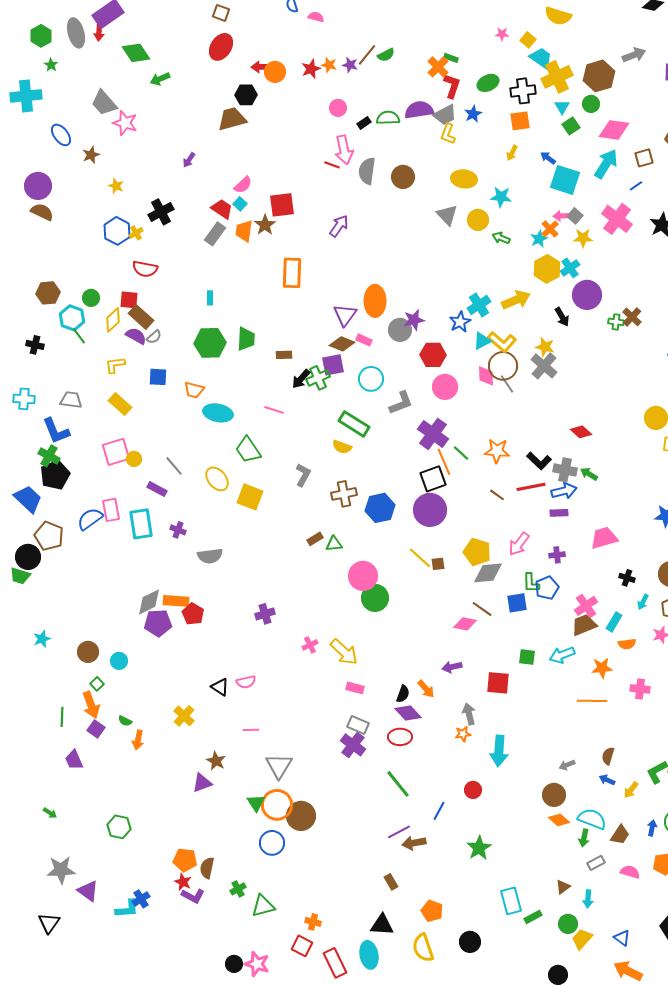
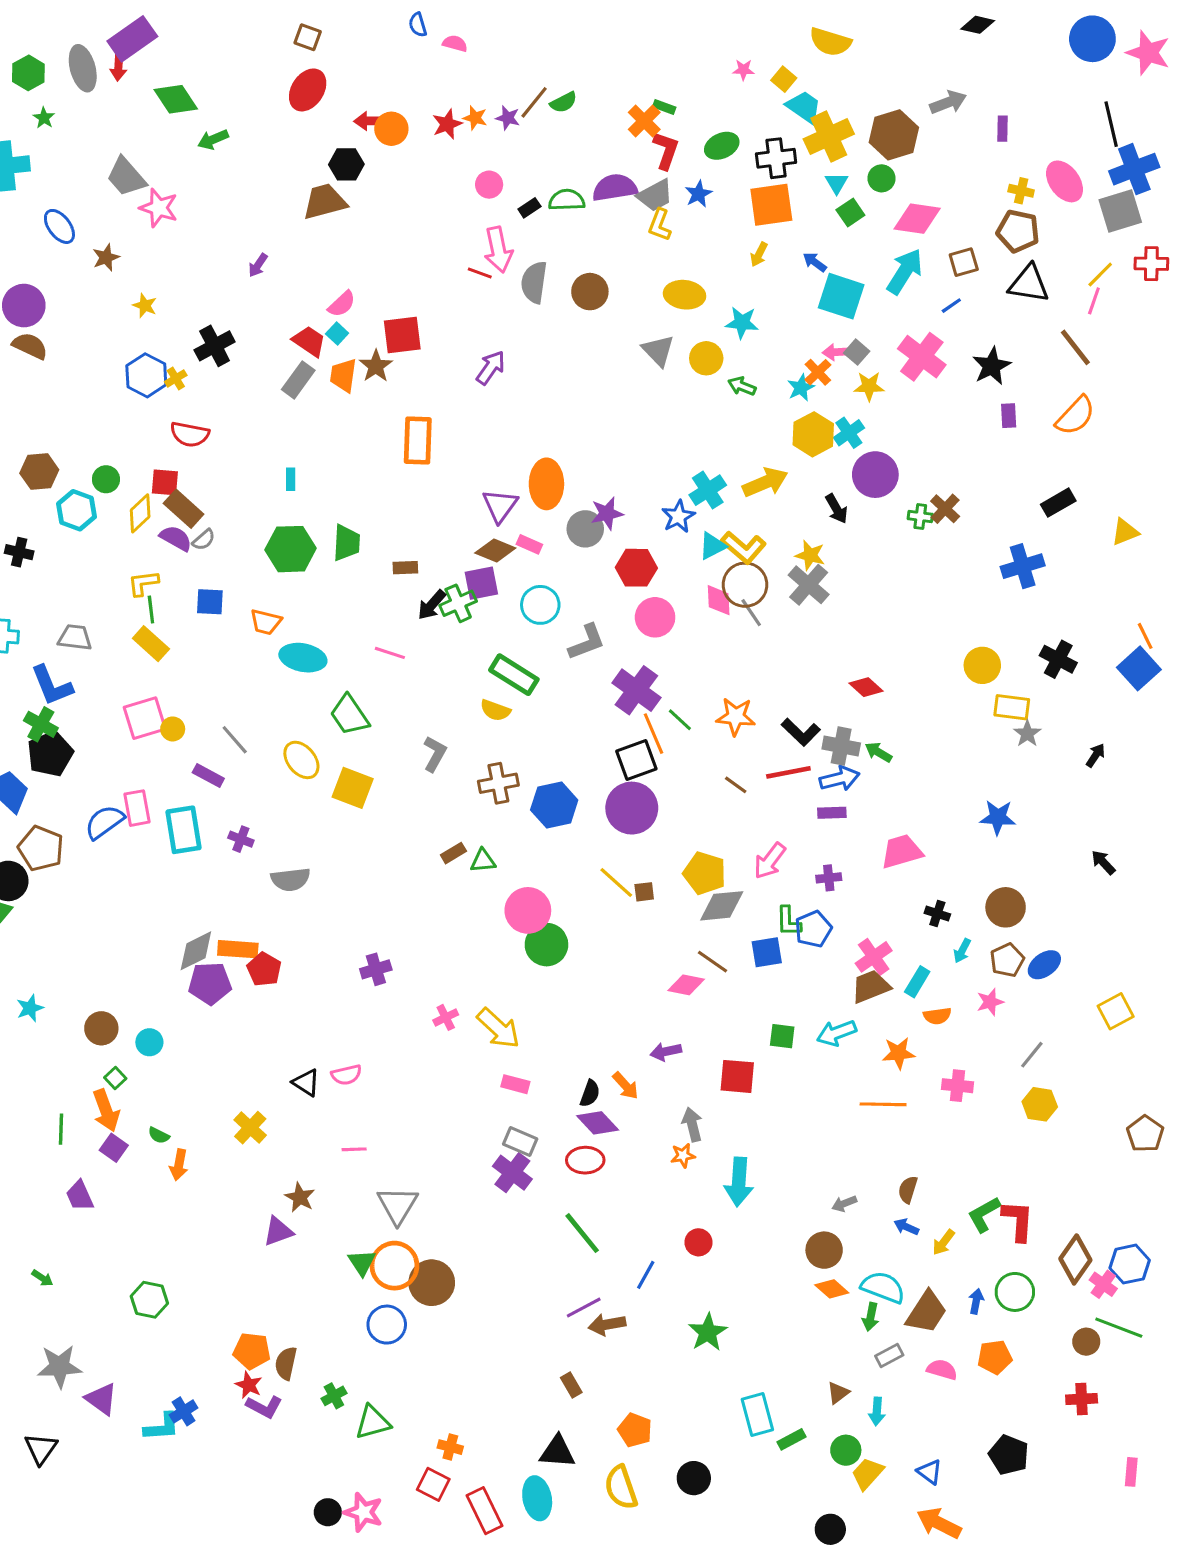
orange square: (520, 121) -> (771, 205), size x1.4
green line: (79, 336) -> (151, 610), moved, turned 30
brown trapezoid: (620, 835) -> (926, 1312), size x1.4

